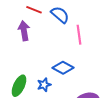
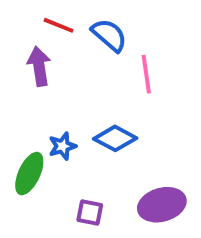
blue star: (44, 85) -> (62, 146), moved

